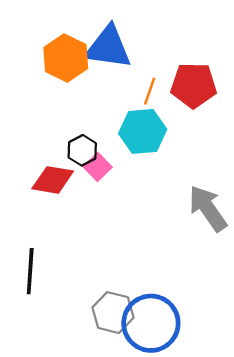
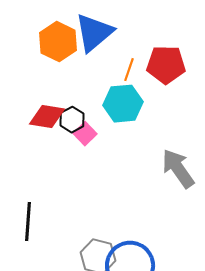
blue triangle: (108, 47) -> (94, 33), turned -48
red diamond: (53, 180) -> (47, 117), moved

